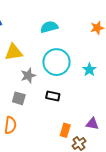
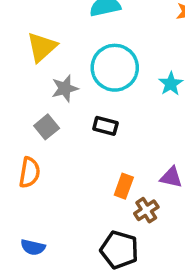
yellow triangle: (14, 52) -> (42, 47), turned -36
gray square: (19, 98) -> (47, 127), turned 32

